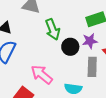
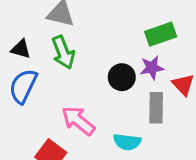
green arrow: (53, 29) -> (63, 52), moved

